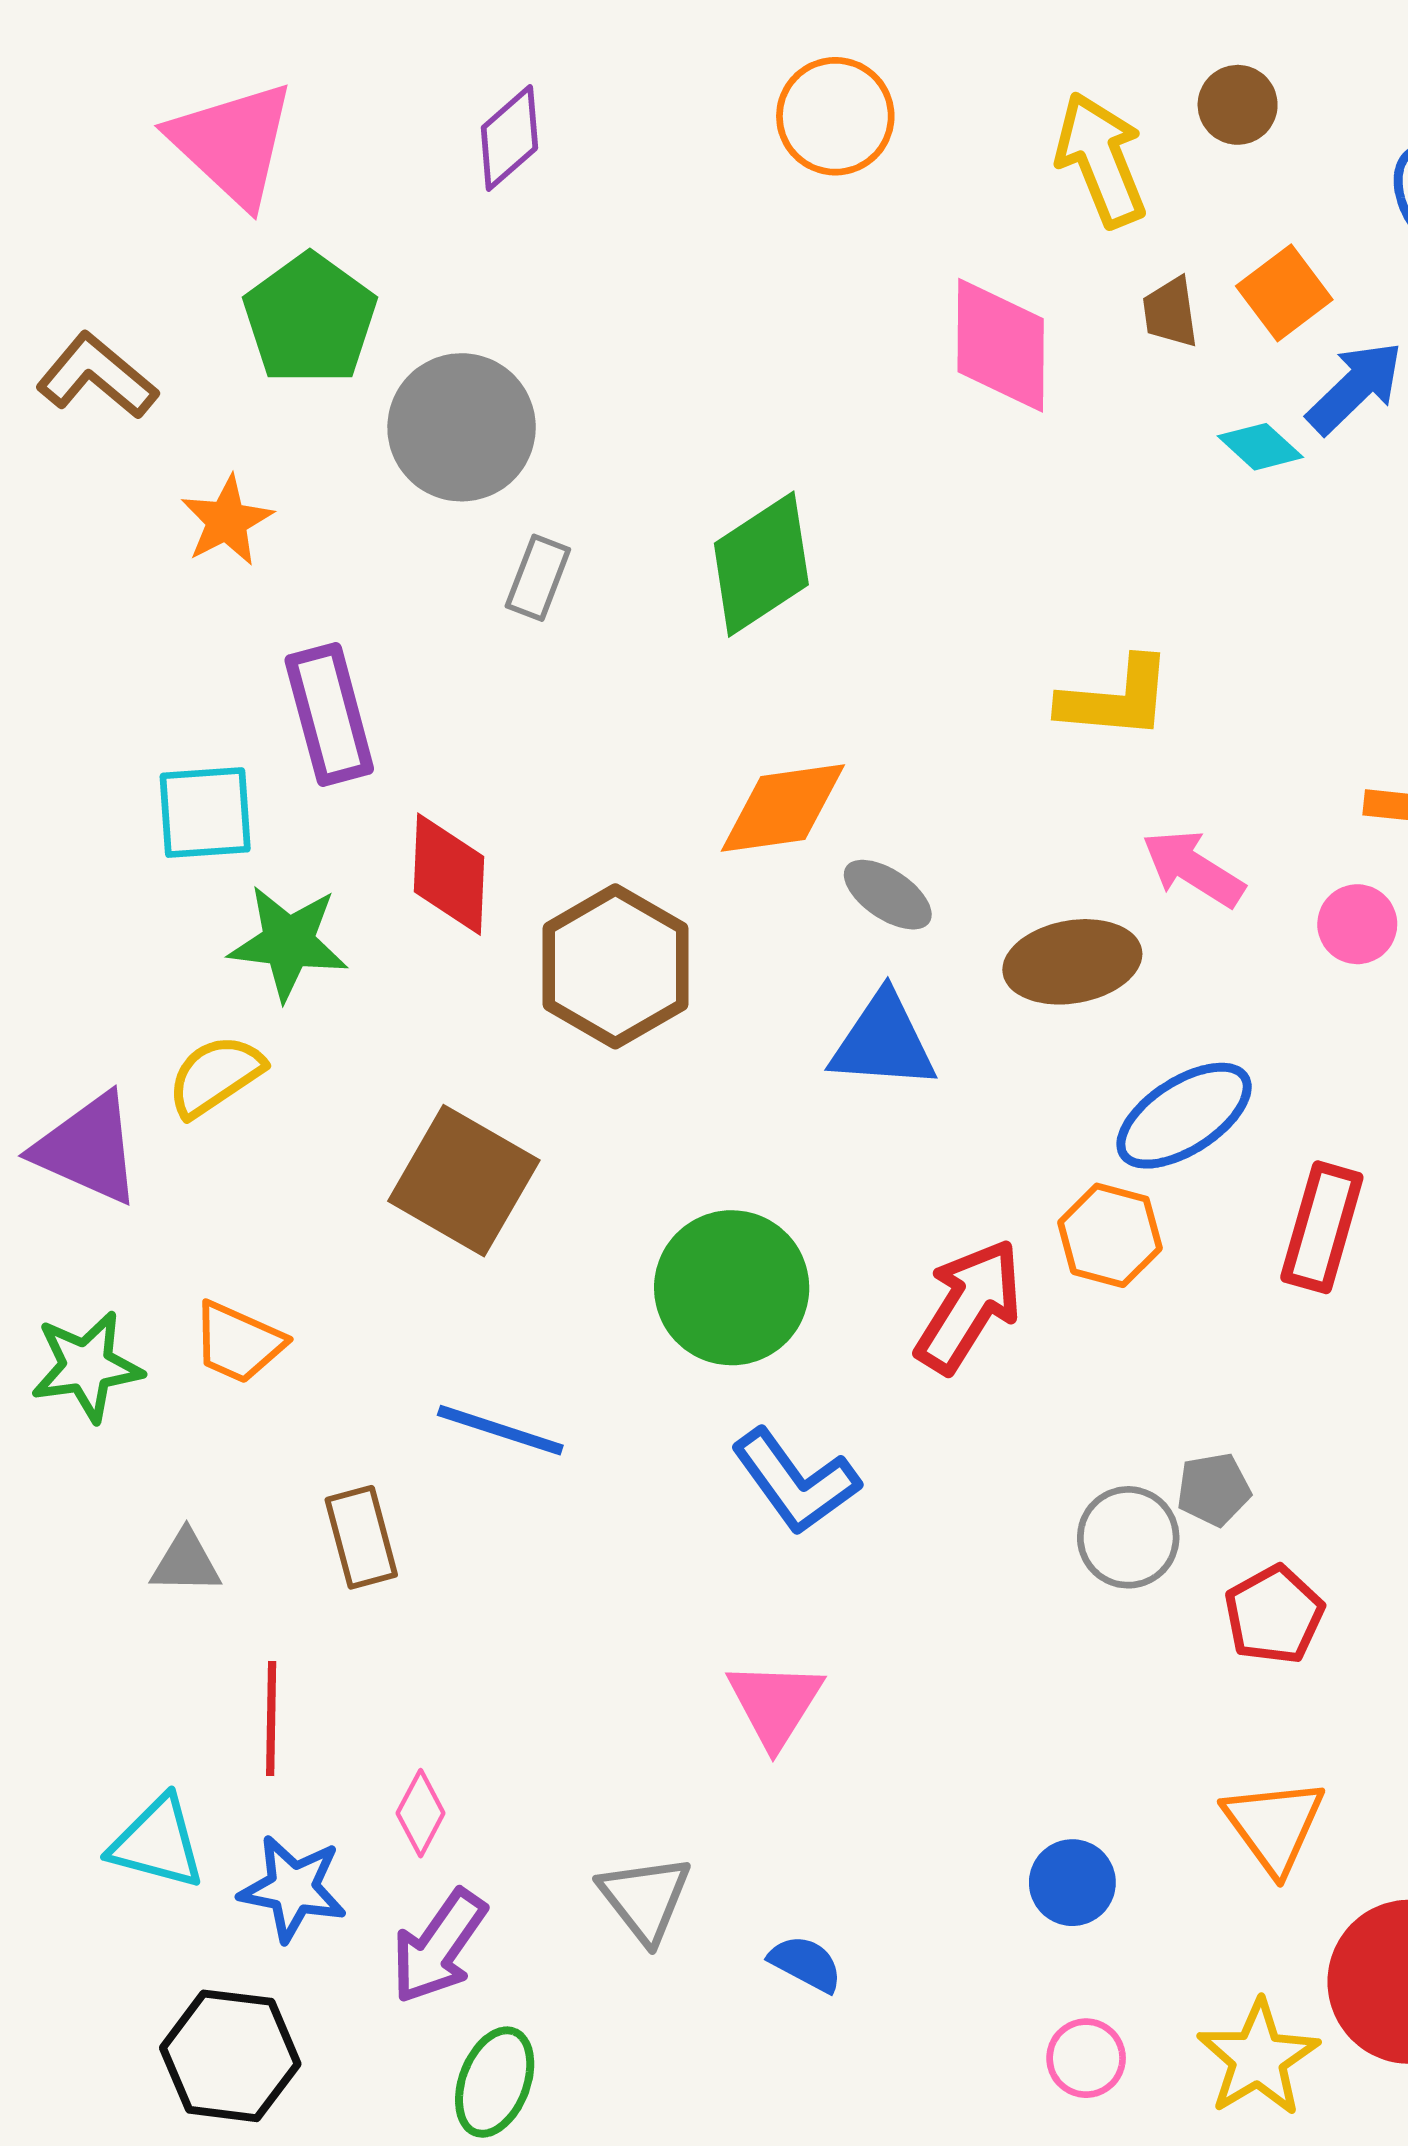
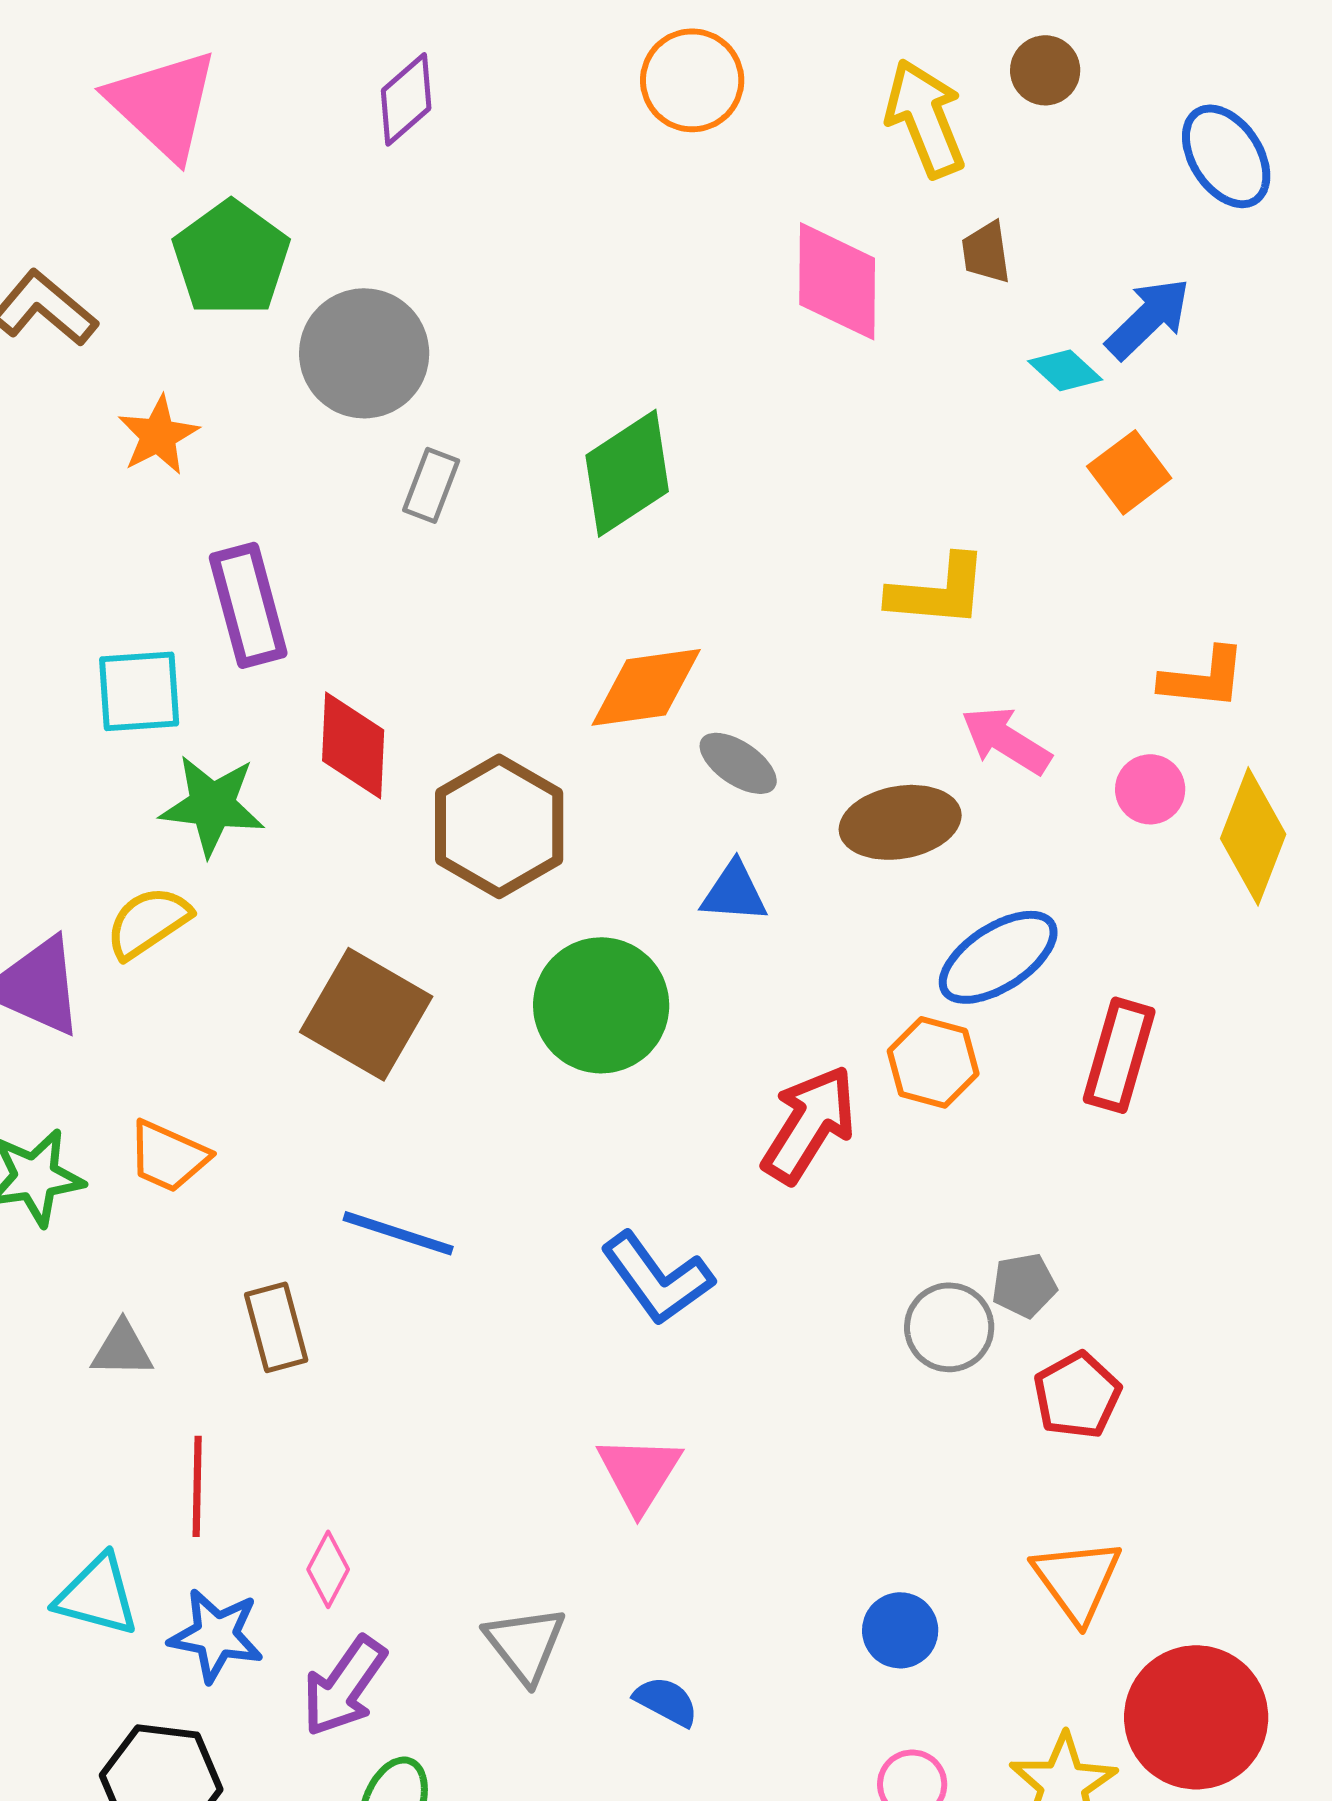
orange square: (1284, 293) -> (1129, 472), moved
blue triangle: (883, 1042) -> (734, 892), size x0.7
green circle: (732, 1288) -> (601, 1005), moved

